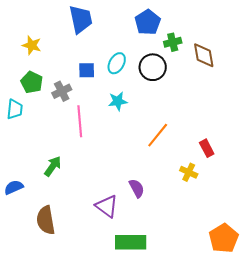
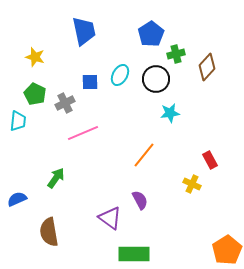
brown diamond: (204, 55) -> (207, 67), turned 52
cyan star: (118, 101) -> (170, 113), moved
pink line: (80, 121) -> (83, 133), turned 72
orange line: (158, 135) -> (144, 155), moved

